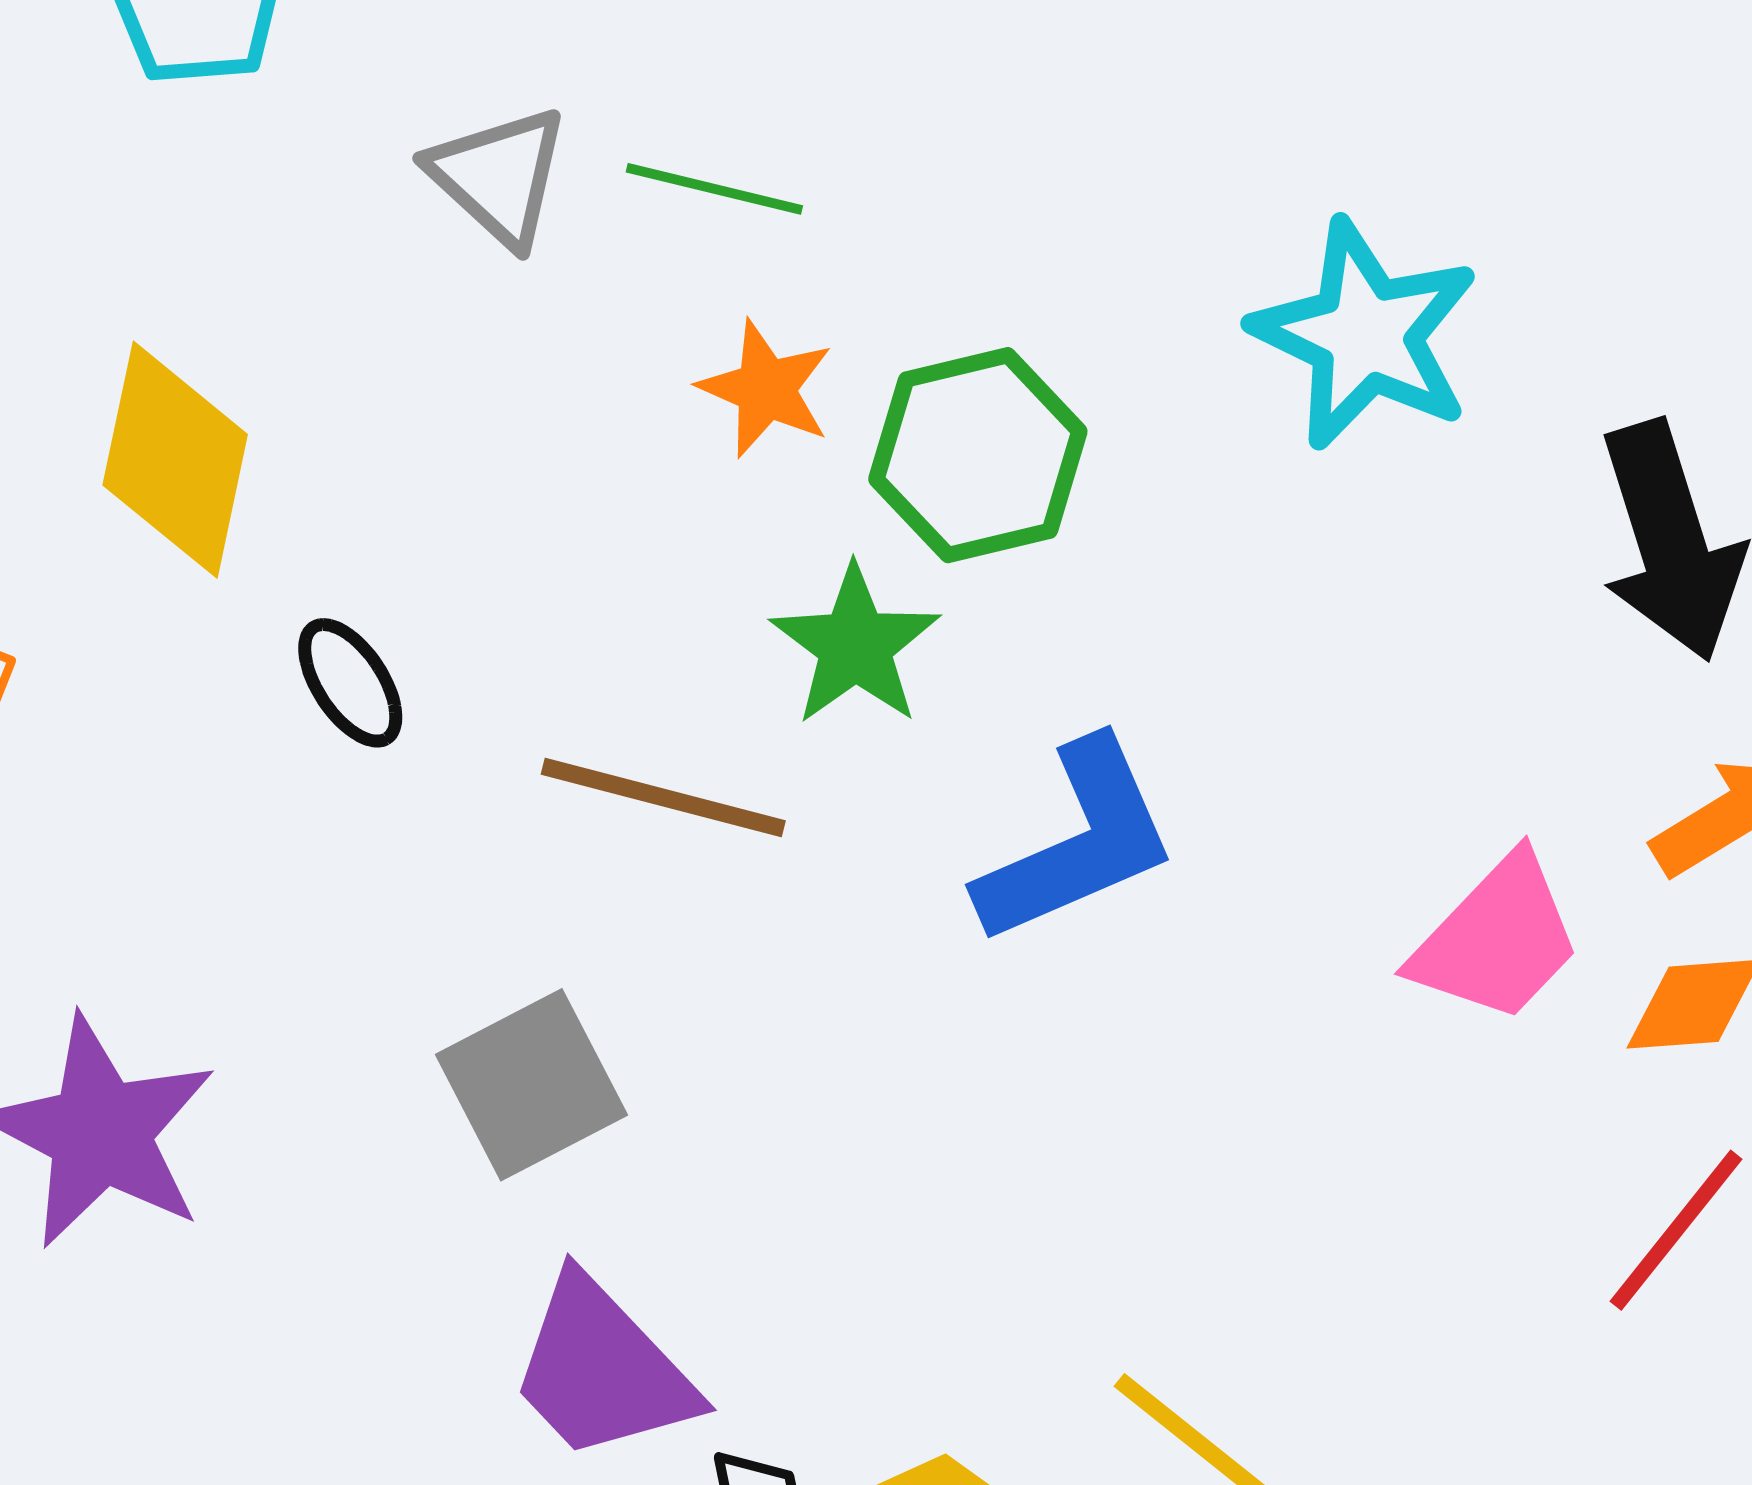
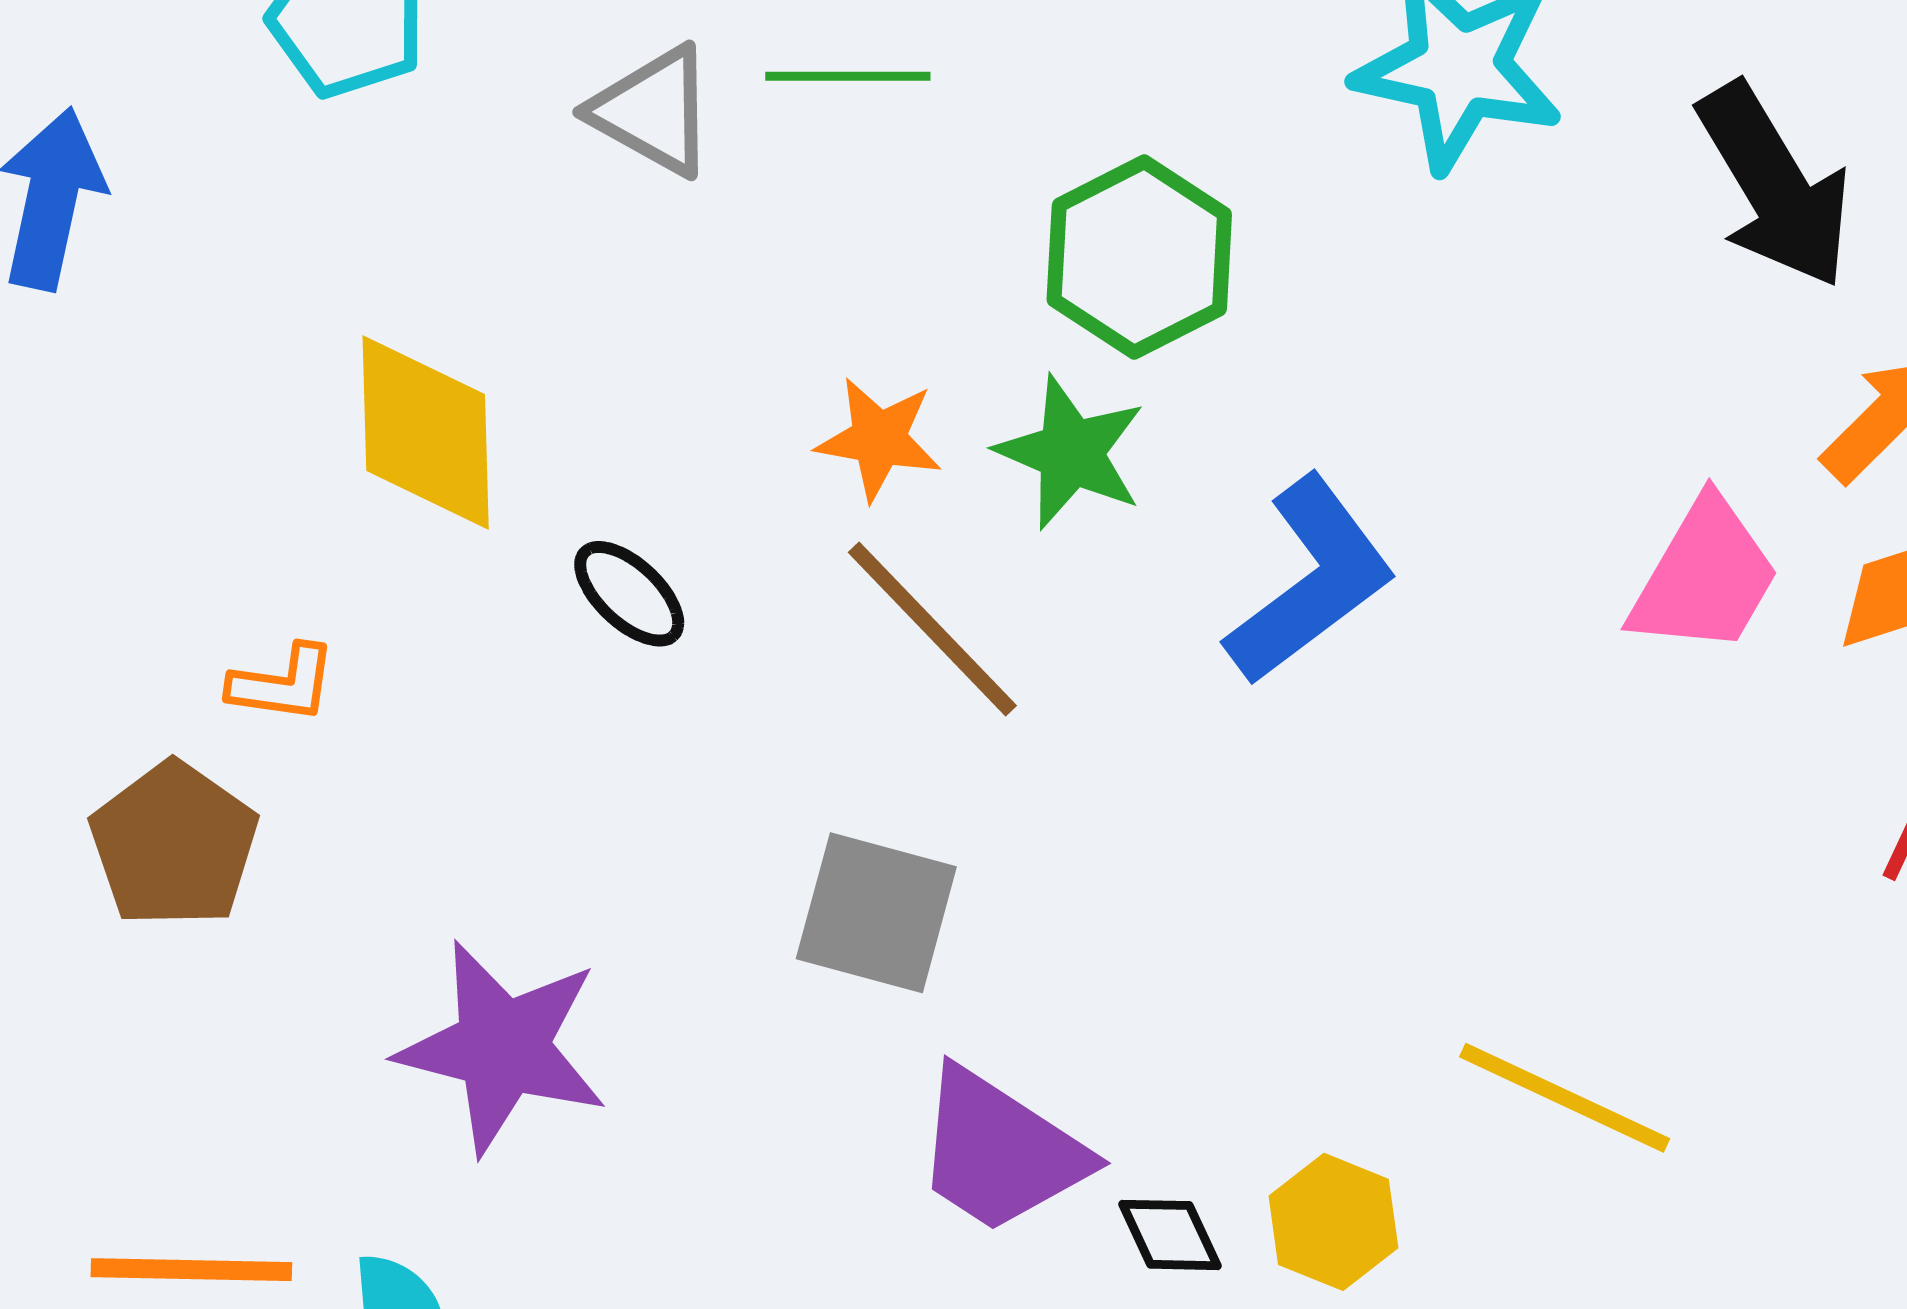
orange star: (766, 389) -> (879, 439), moved
brown line: (663, 798) -> (932, 629), turned 45
gray square: (531, 1085) -> (876, 913), turned -34

